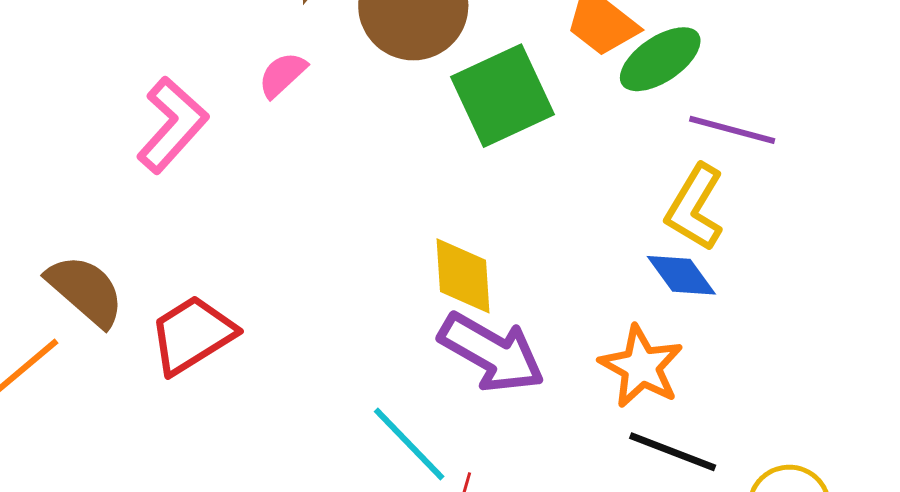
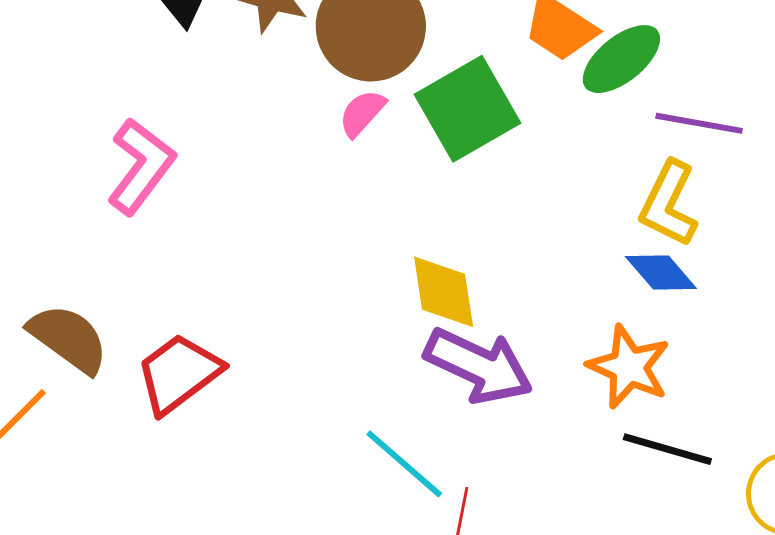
pink semicircle: (282, 75) -> (362, 113), moved

